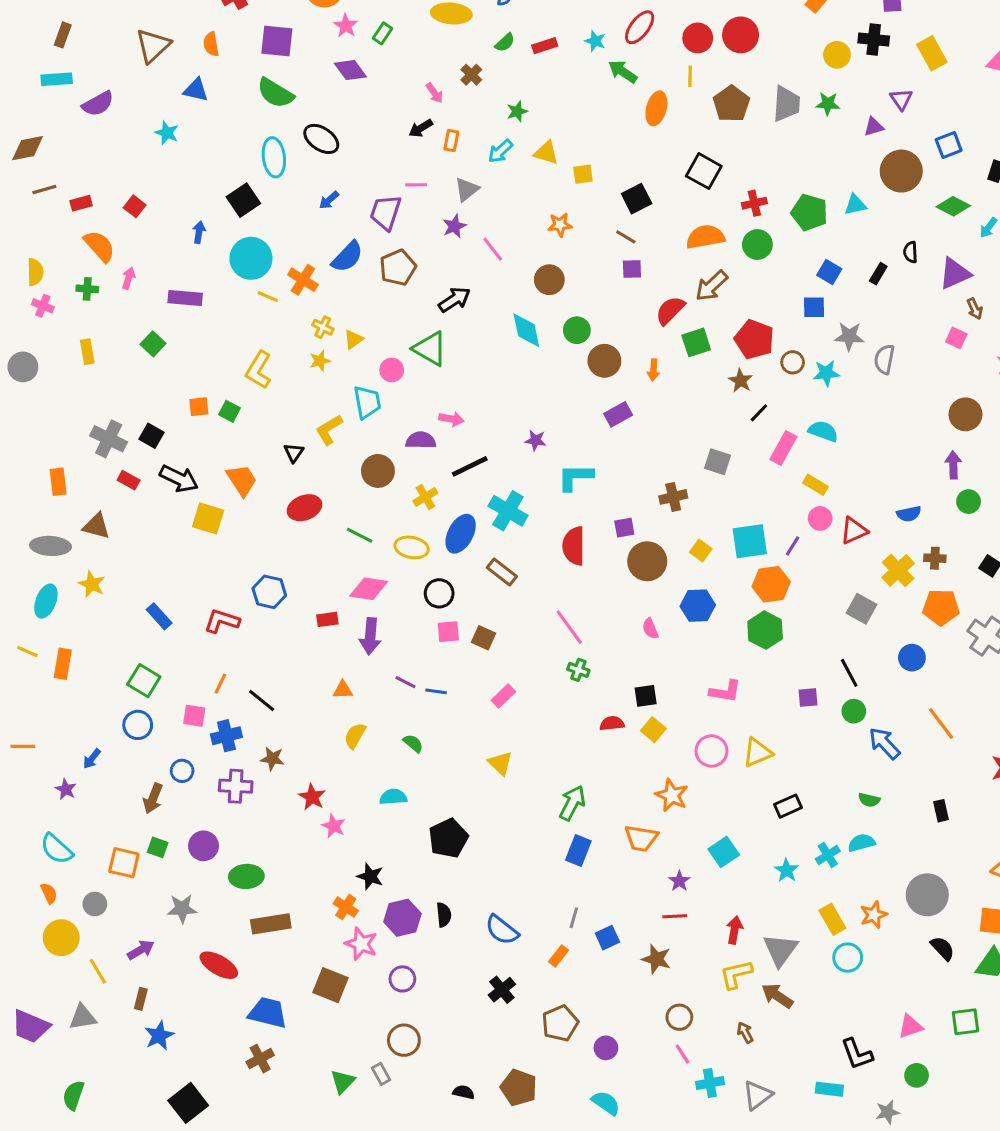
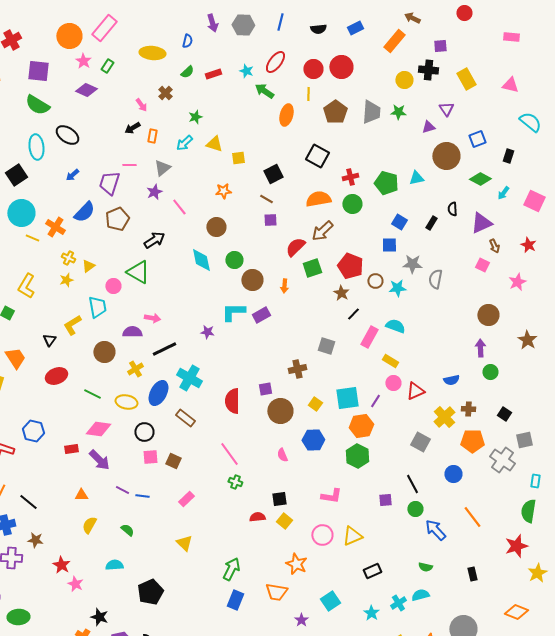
purple diamond: (350, 70) -> (86, 90), turned -30
cyan L-shape: (575, 477) -> (233, 312), moved
purple arrow: (370, 636) -> (99, 460), turned -50

